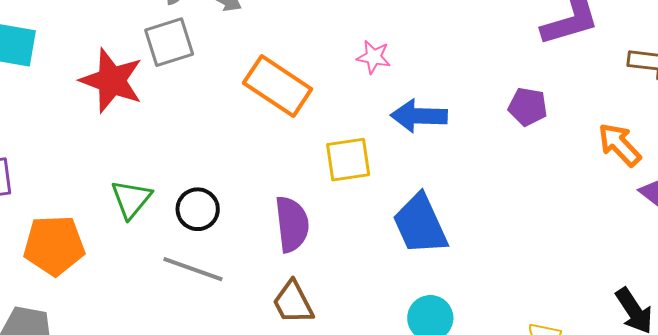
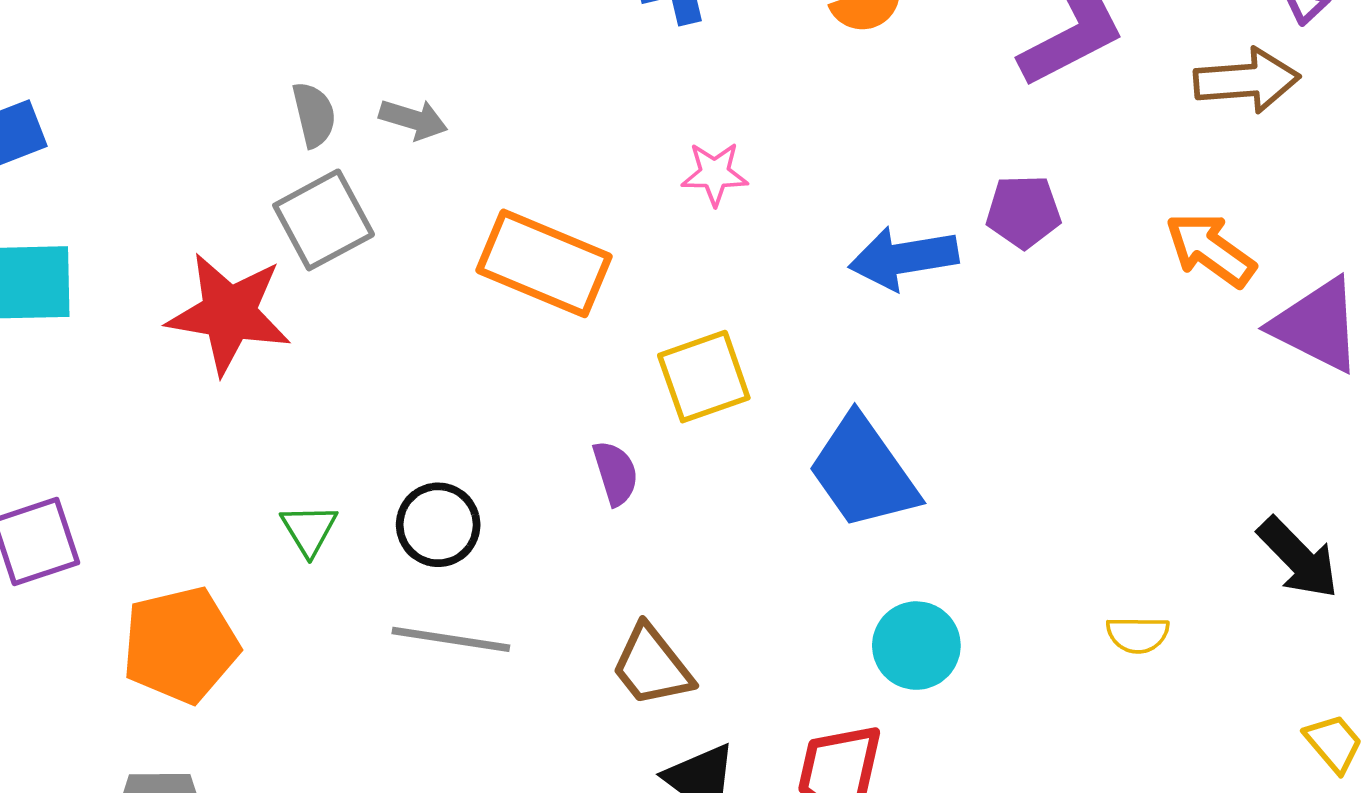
blue arrow: (419, 116) -> (904, 258), moved
green triangle: (131, 199) -> (309, 530), size x0.7
purple semicircle: (292, 224) -> (615, 473), moved, size x0.6

